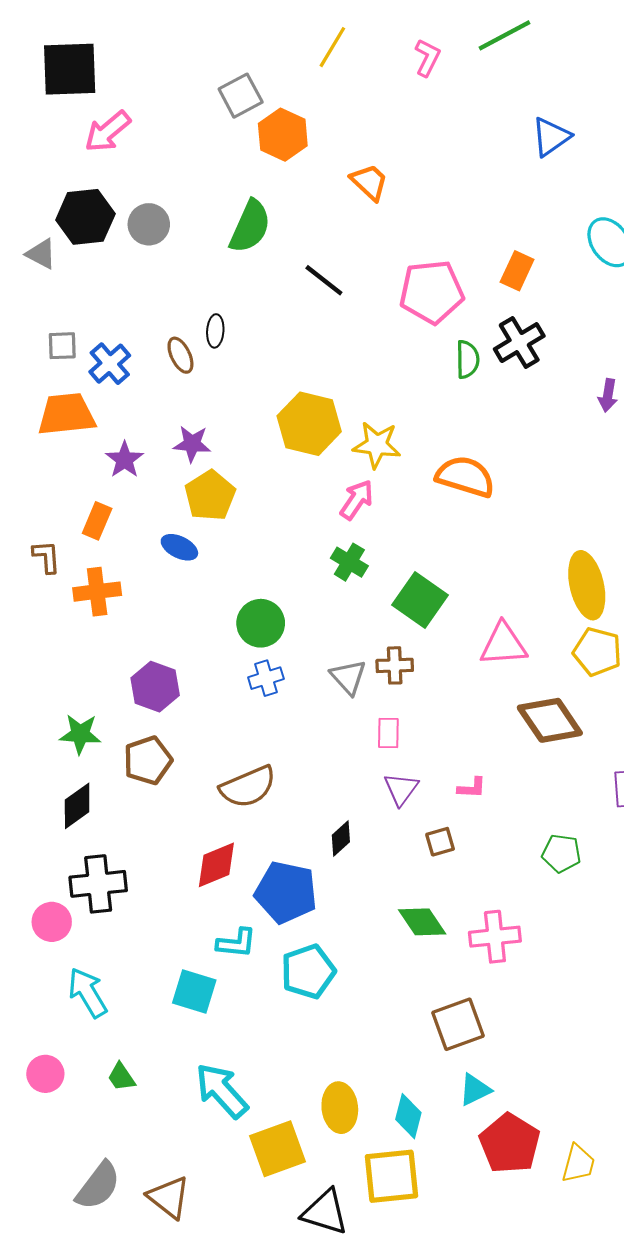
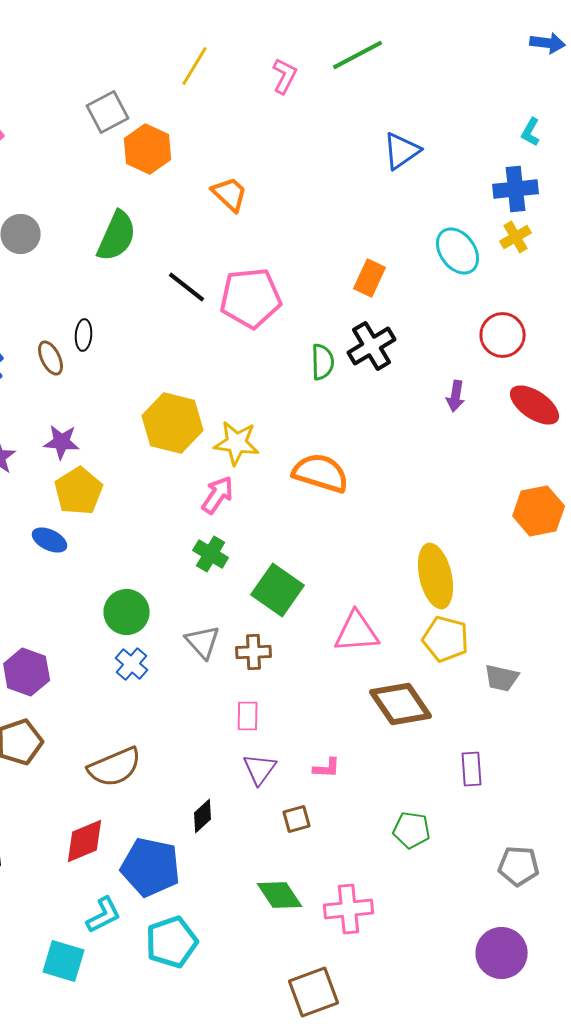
pink pentagon: (432, 292) -> (251, 298), moved
gray triangle: (348, 677) -> (203, 642), moved
blue cross: (266, 678) -> (132, 664), turned -32
cyan L-shape: (236, 943) -> (104, 915), turned -33

